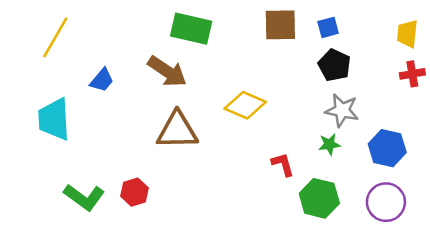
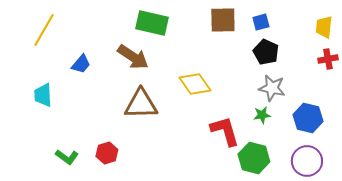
yellow diamond: (245, 105) -> (195, 84), turned 32
cyan trapezoid: (54, 119) -> (43, 95), size x0.7
red L-shape: (283, 164) -> (225, 131), size x1.6
green L-shape: (84, 197) -> (67, 157), size x0.7

